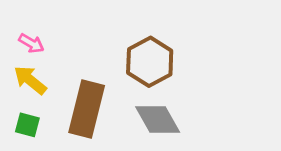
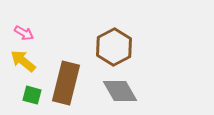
green square: (27, 125) -> (32, 95), moved

